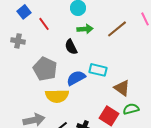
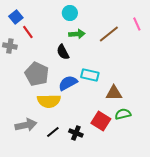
red line: (44, 24) -> (28, 32), moved
brown triangle: (122, 88) -> (114, 93), turned -36

